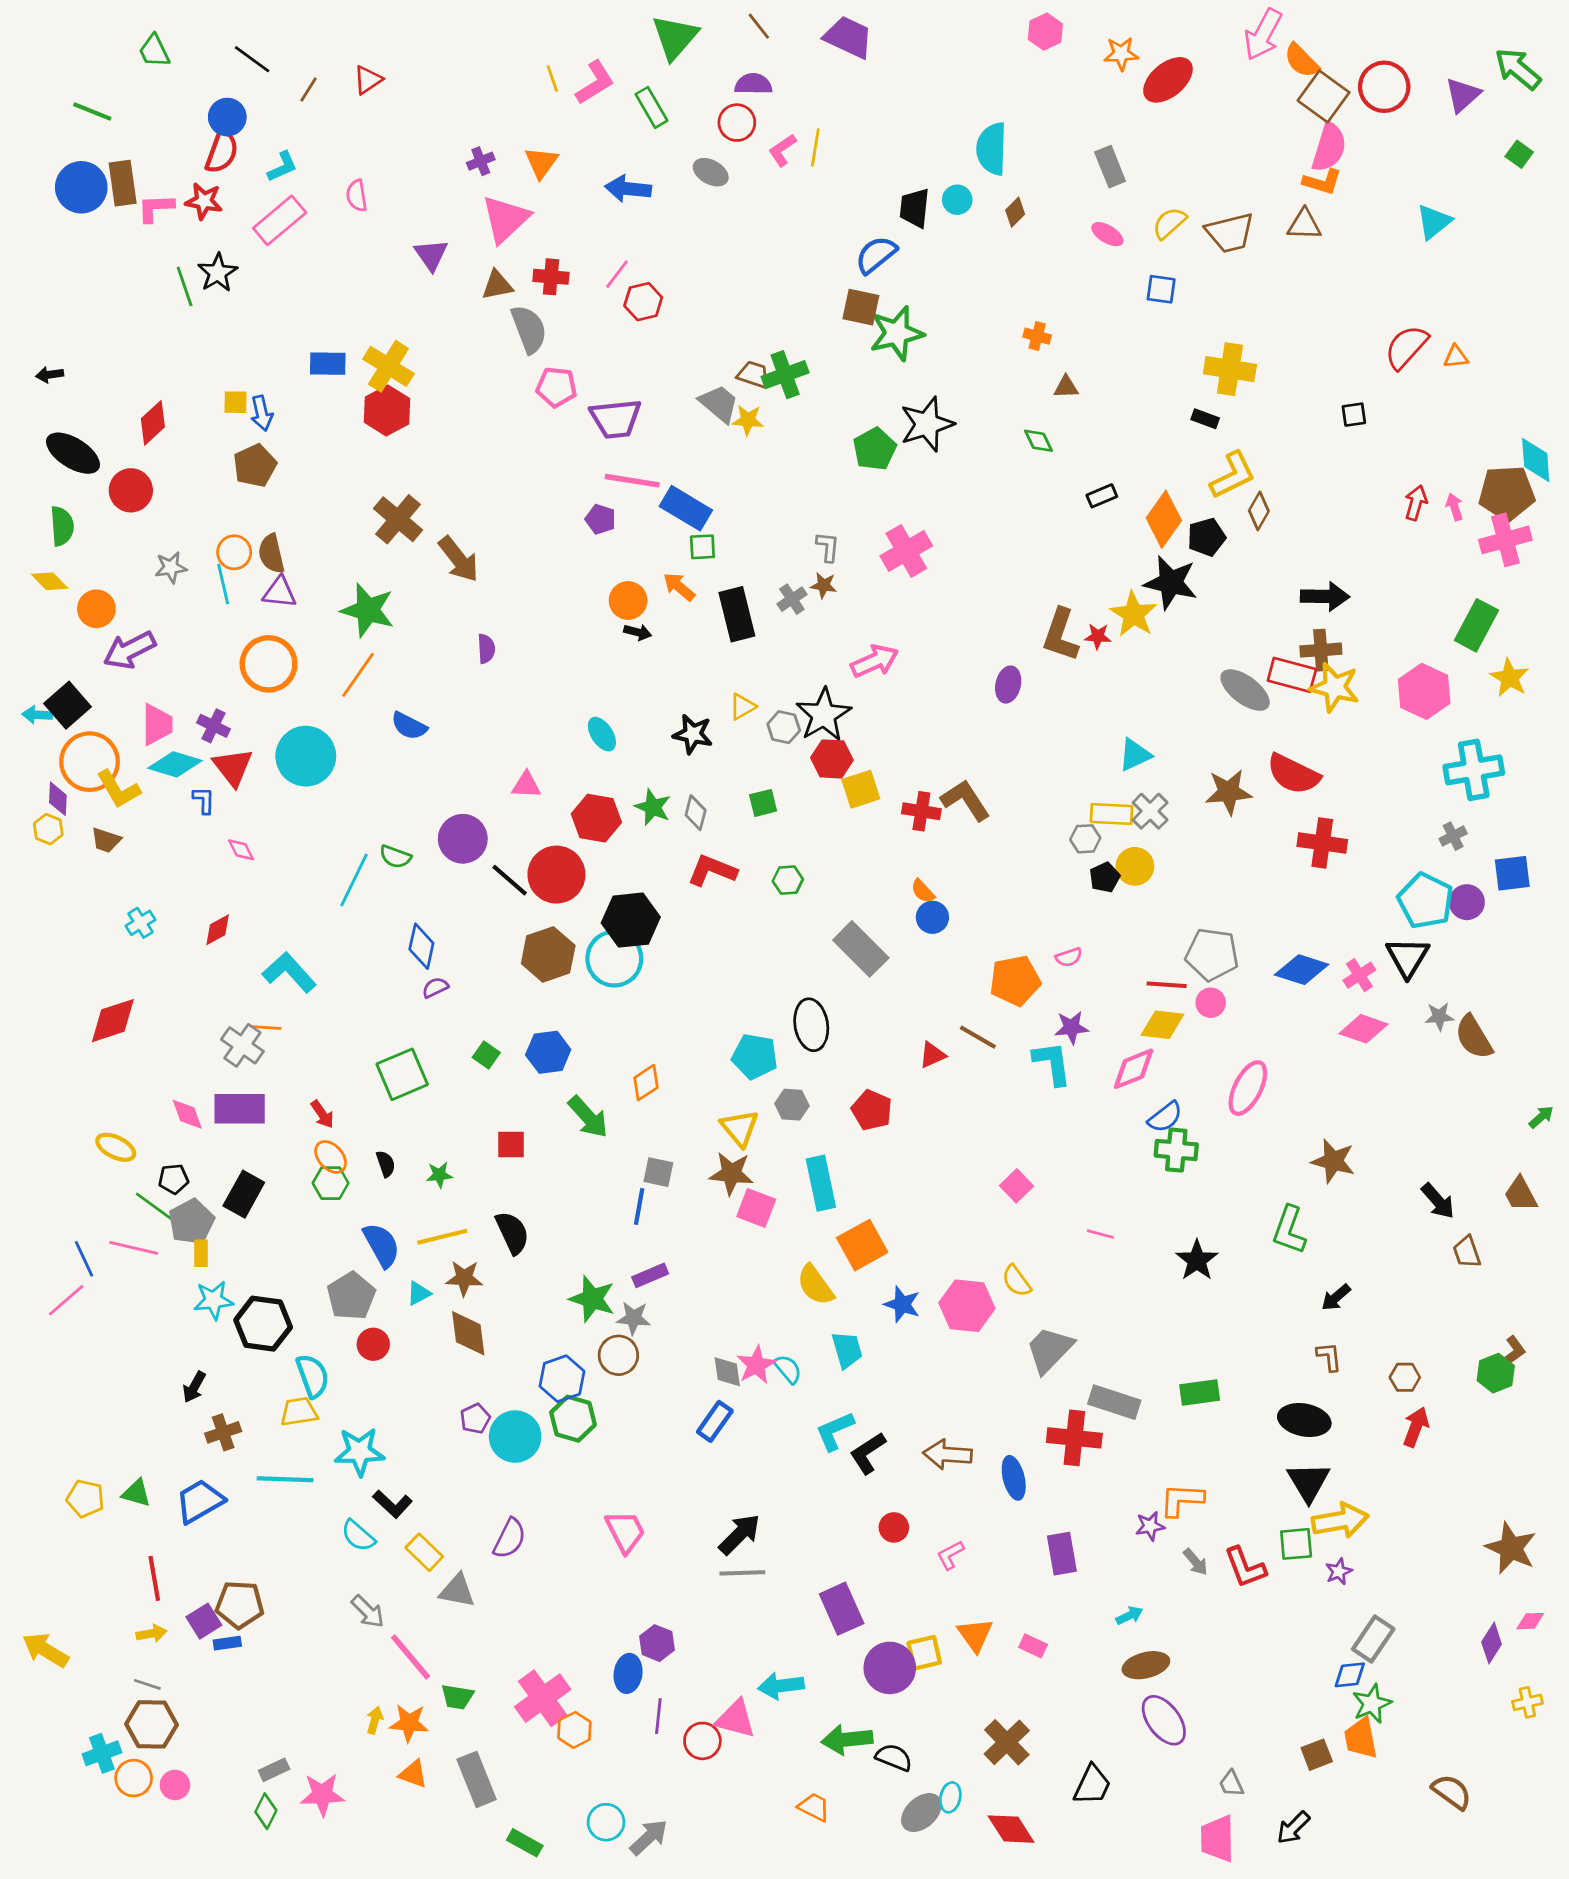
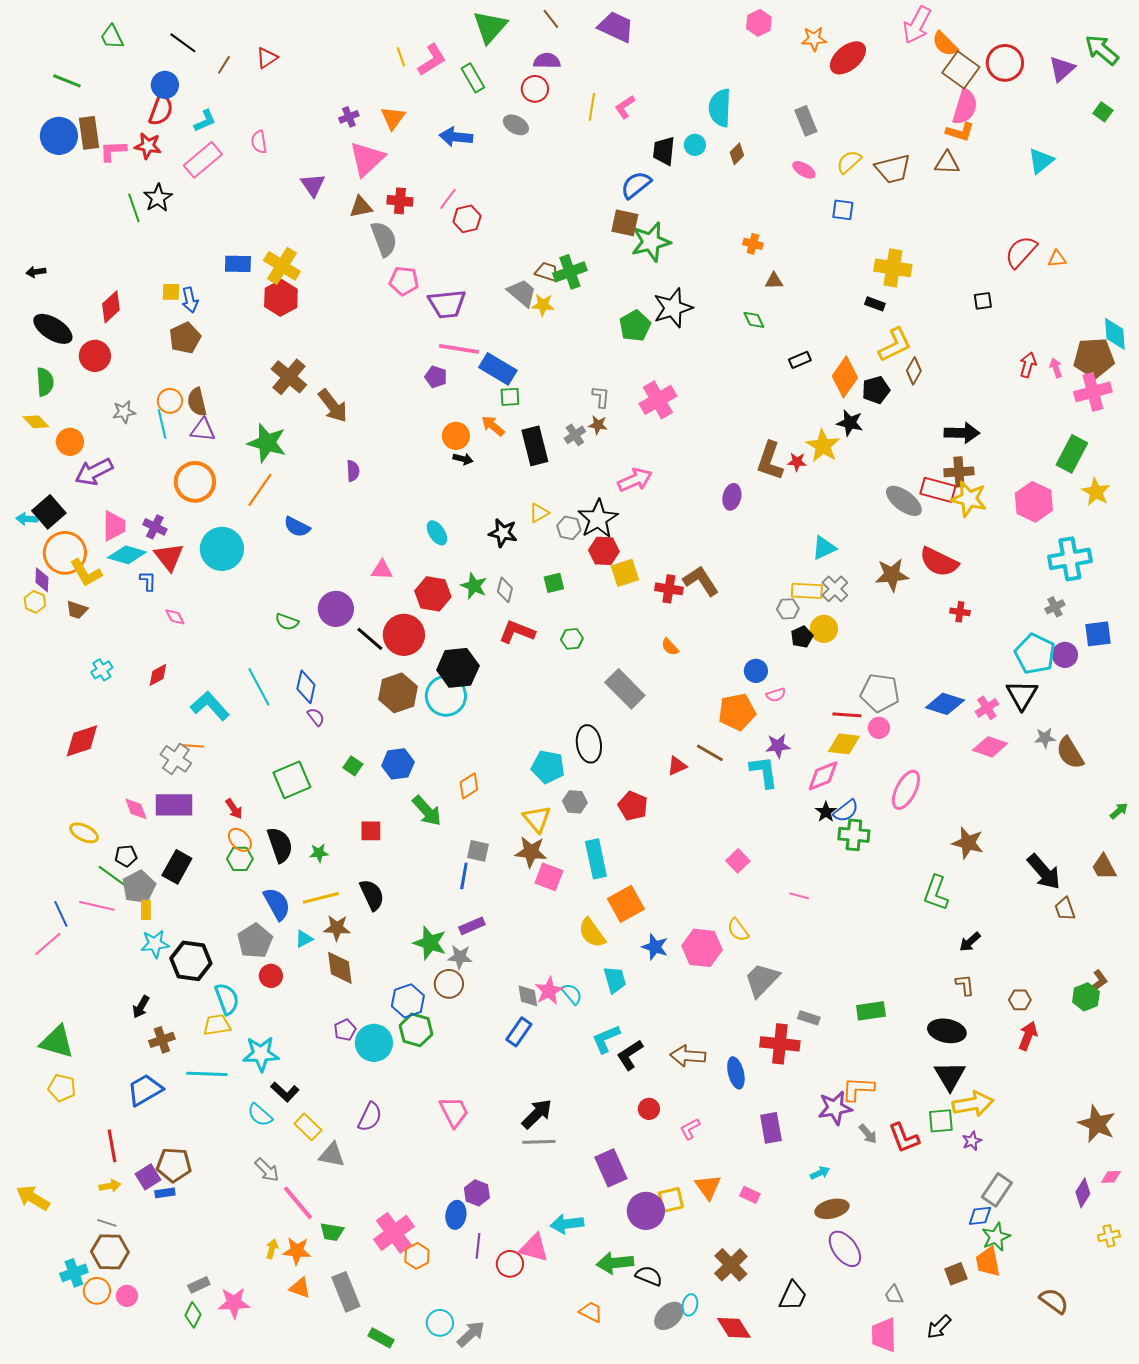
pink L-shape: (782, 150) -> (625, 107), moved
black star: (1171, 583) -> (850, 423), size x0.7
red cross: (1322, 843) -> (960, 612), size x0.6
cyan line: (354, 880) -> (259, 687), moved, turned -54
blue circle: (932, 917) -> (756, 671), moved
purple semicircle: (435, 988) -> (316, 717), turned 78
black semicircle: (386, 1164) -> (280, 845), size x1.8
black arrow: (1438, 1201) -> (1044, 872), size x1.4
black star: (1197, 1260) -> (826, 812), moved, size x0.7
gray rectangle: (1114, 1402) -> (809, 1018), size x0.6
green triangle: (136, 1493) -> (57, 1042), moved, size x1.6
purple star: (1150, 1526) -> (835, 1108), size x1.6

